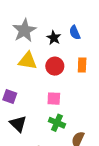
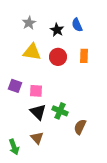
gray star: (24, 30) -> (29, 23), size x0.6
pink square: (54, 99) -> (36, 91), moved
black triangle: (18, 124) -> (38, 112), moved

